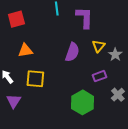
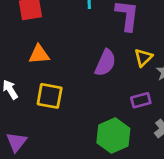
purple triangle: (14, 101) -> (16, 142), moved

